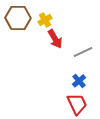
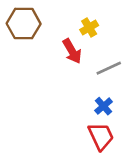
yellow cross: (45, 20) -> (89, 28), moved

